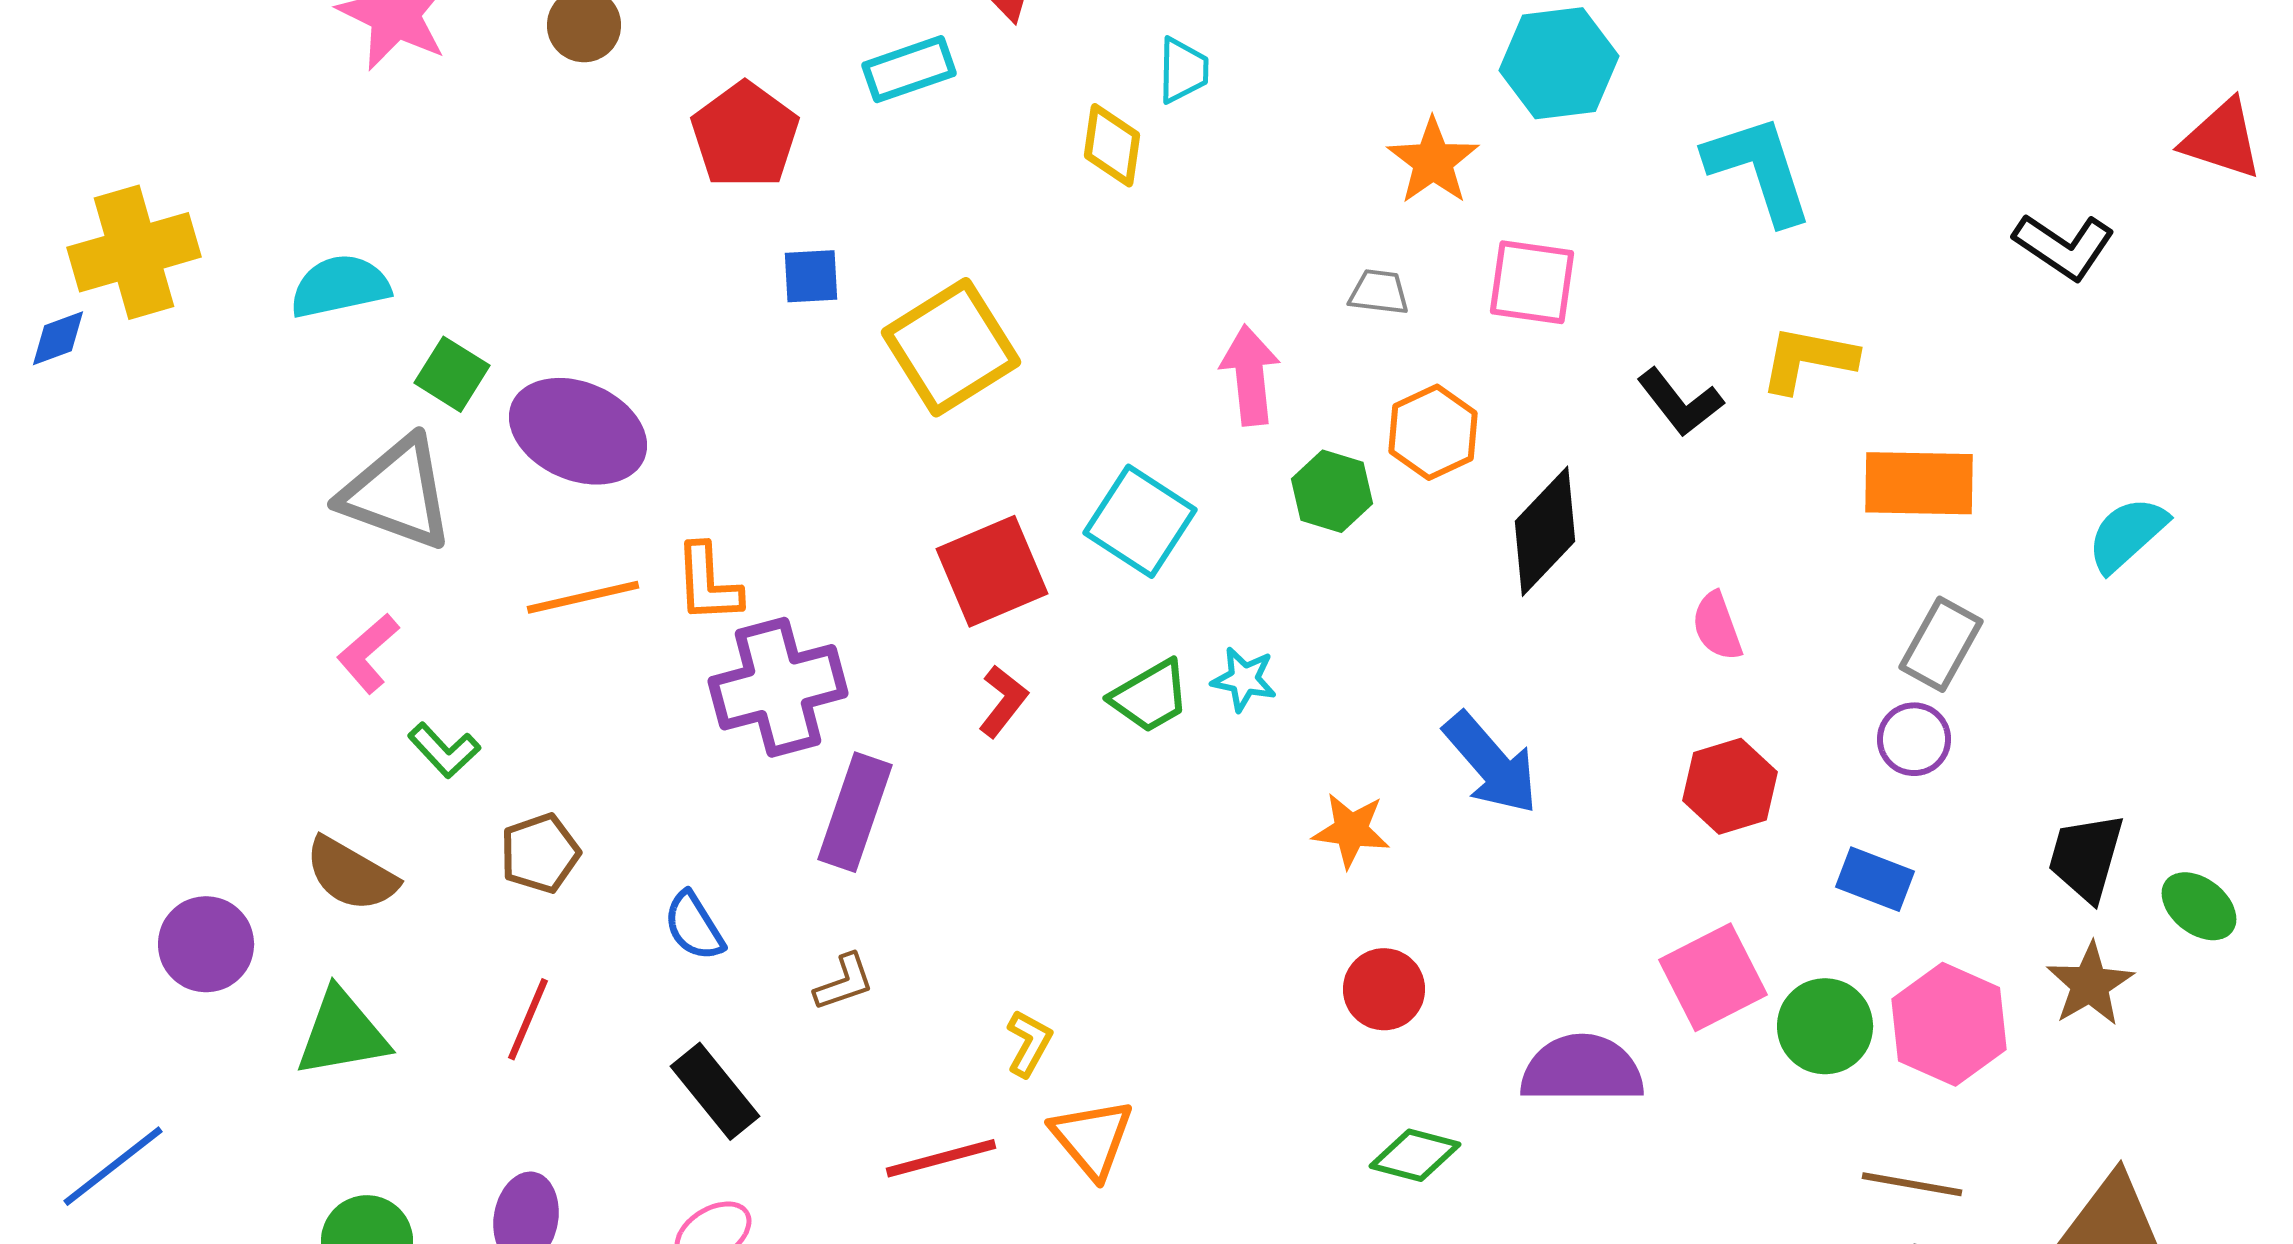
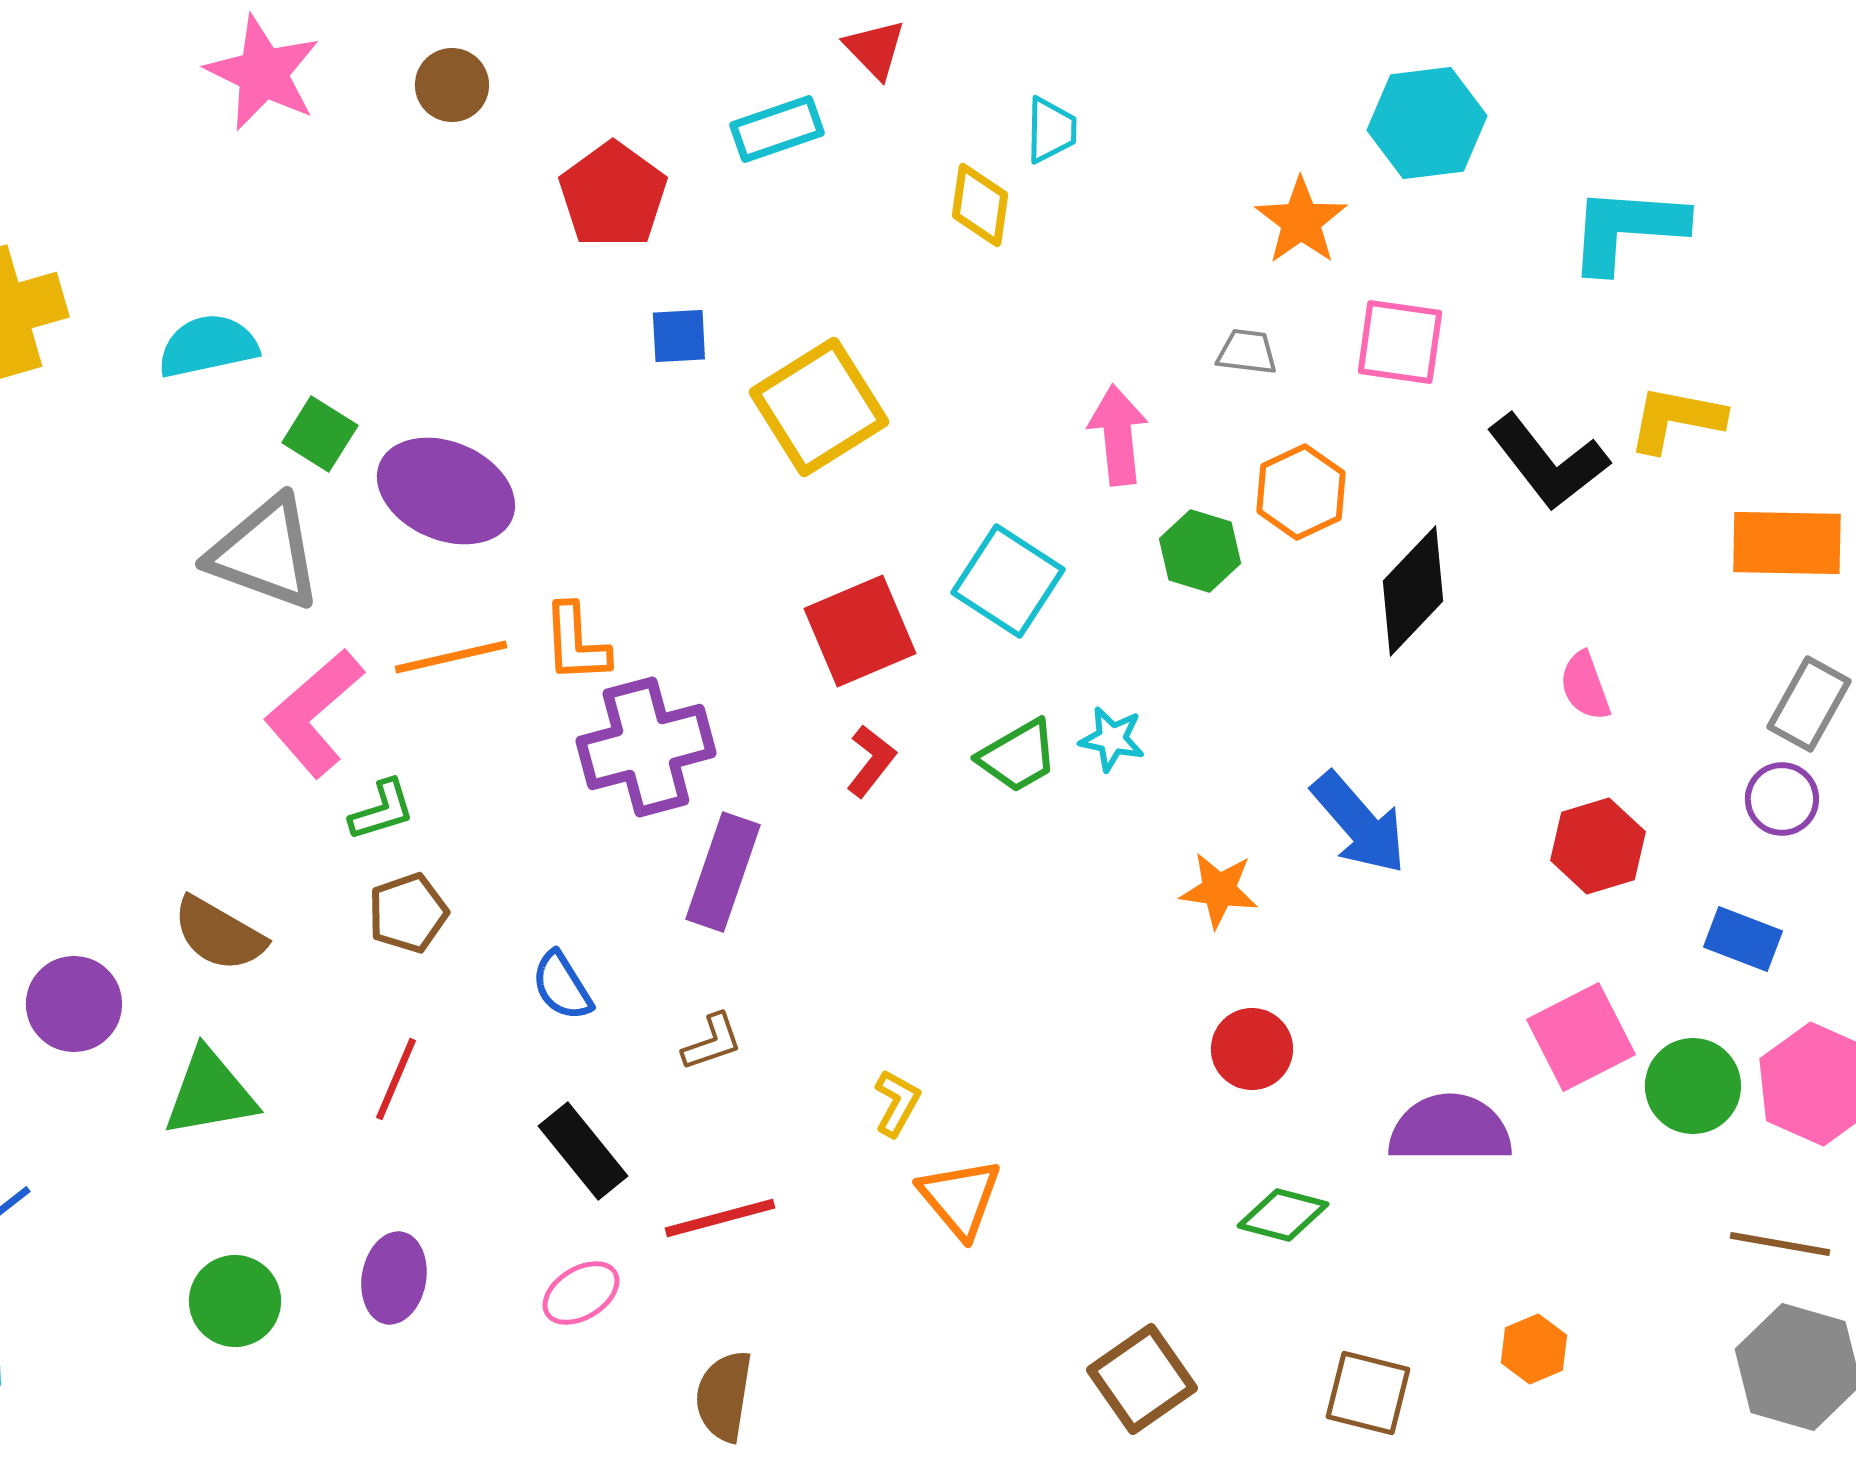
cyan L-shape: (1759, 169) -> (1627, 229), turned -68
black L-shape: (1680, 402) -> (1548, 462), size x1.4
pink L-shape: (368, 653) -> (314, 713), moved, size x1.6
green L-shape: (444, 750) -> (382, 810), moved, turned -64
red line: (941, 1158) -> (720, 1218), moved

